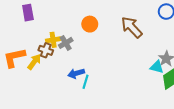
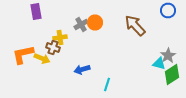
gray cross: (66, 43) -> (81, 24), moved
yellow arrow: (34, 62) -> (42, 58), turned 77
cyan line: (86, 82) -> (107, 84), moved

